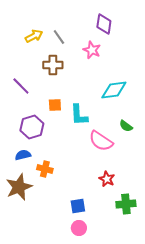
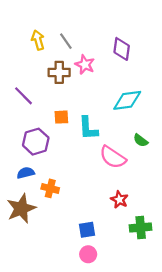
purple diamond: (104, 24) -> (122, 49), moved
yellow arrow: (34, 36) -> (38, 40), turned -78
pink star: (92, 50) -> (85, 65), moved

